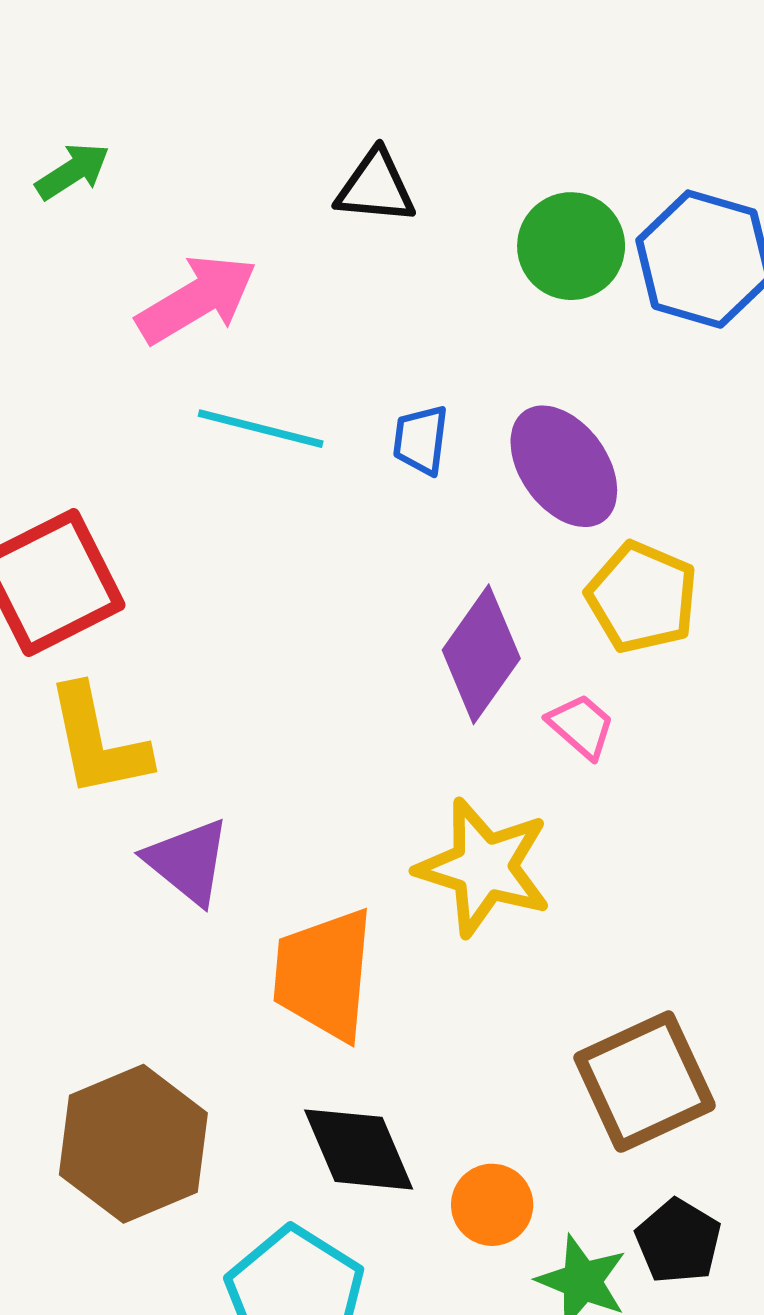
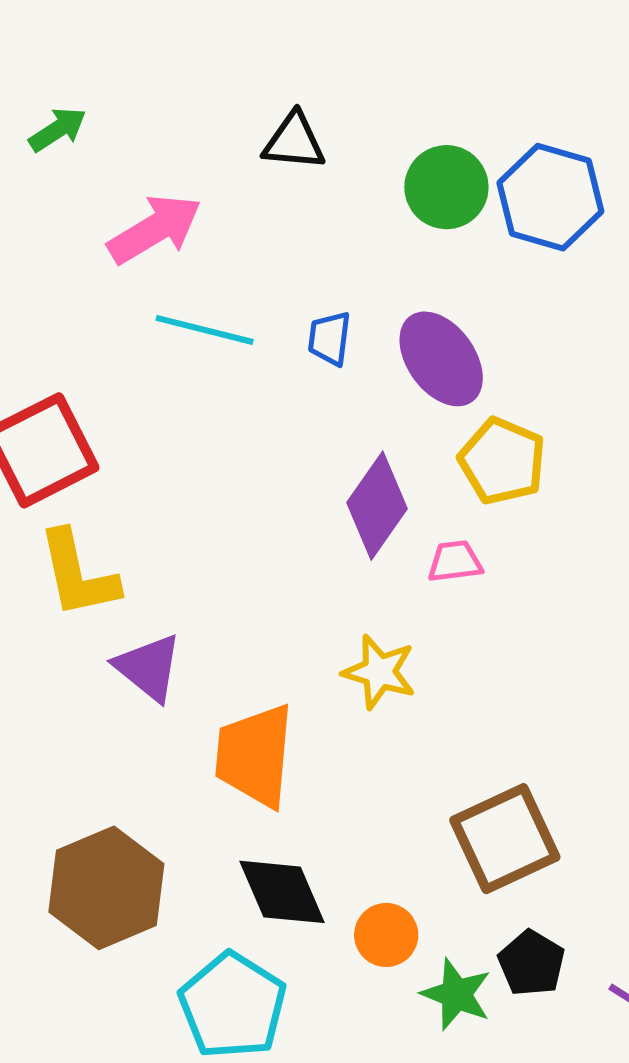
pink trapezoid: (581, 726) -> (455, 561), turned -48
yellow star: (484, 867) -> (379, 672), size x0.7

